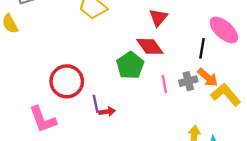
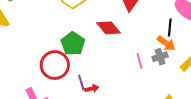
red diamond: (150, 46) -> (108, 28), moved
green pentagon: (130, 65) -> (73, 44), moved
orange arrow: (208, 77) -> (166, 43), moved

